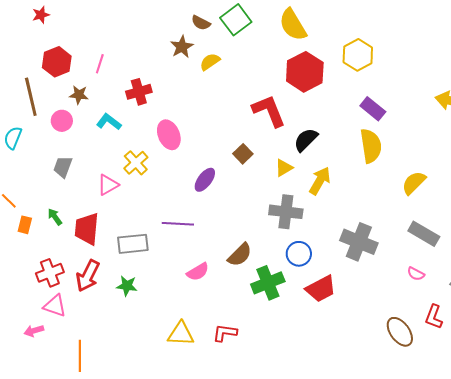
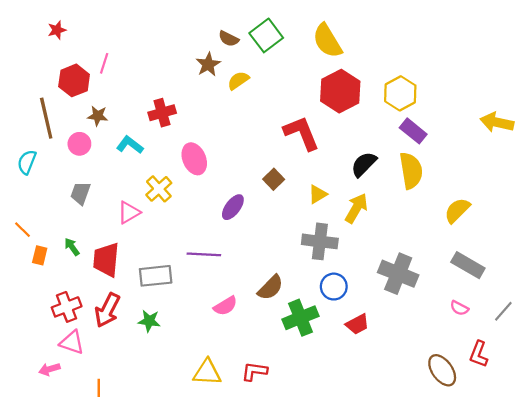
yellow hexagon: (358, 55) -> (400, 93), moved
pink line: (100, 64) -> (104, 63), moved
black semicircle: (306, 140) -> (364, 164), moved
red trapezoid: (321, 289) -> (357, 324), size x0.7

